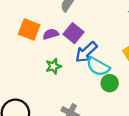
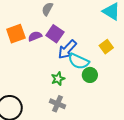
orange square: (29, 30) -> (16, 34), turned -36
green star: (53, 66) -> (58, 79), moved

